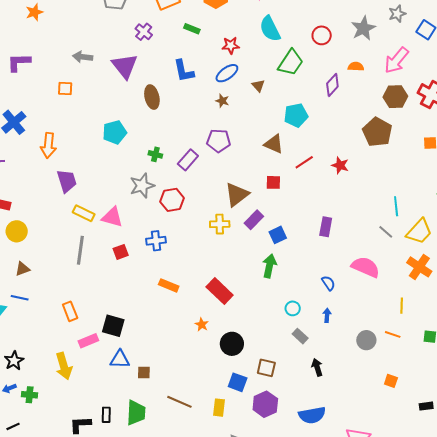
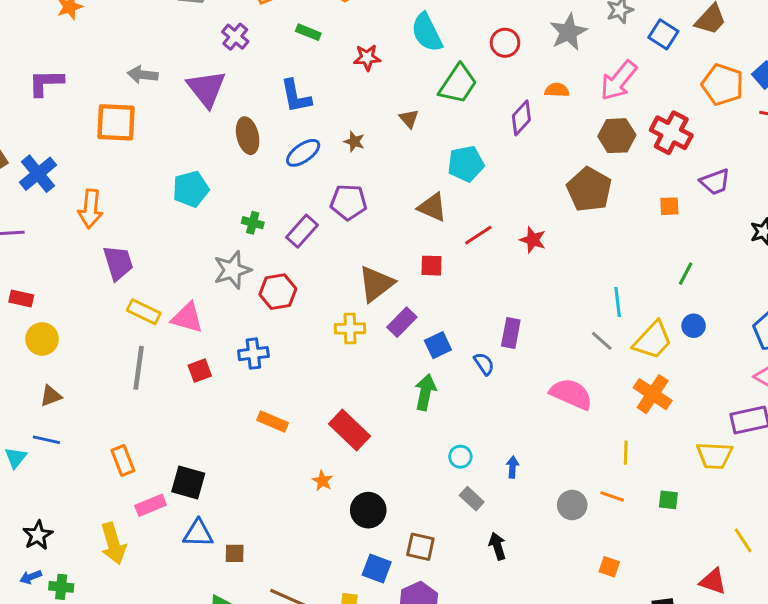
blue ellipse: (227, 73) -> (303, 153), moved
orange square: (65, 88) -> (116, 122), size x1.8
blue semicircle: (328, 283) -> (484, 364), moved

